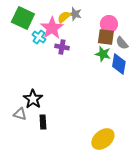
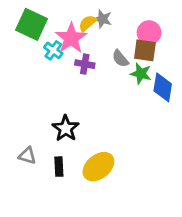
gray semicircle: (122, 43) -> (120, 59), moved
black star: (33, 99) -> (66, 128), moved
yellow ellipse: (103, 139) -> (98, 167), moved

